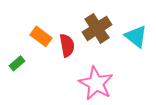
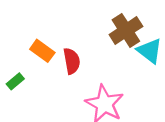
brown cross: (97, 28) -> (126, 30), moved

